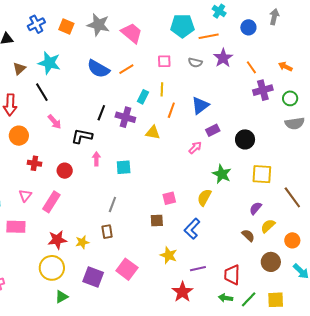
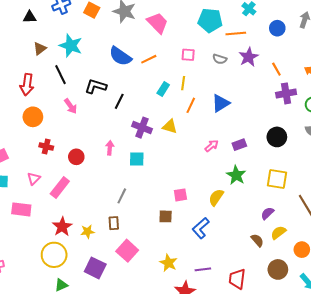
purple cross: (125, 117) -> (142, 128), moved
purple rectangle: (213, 130) -> (239, 145), moved
black L-shape: (82, 136) -> (96, 86), moved
black circle: (245, 139) -> (277, 137), moved
red star: (57, 240) -> (62, 227), turned -30
yellow star: (169, 255) -> (168, 263), moved
pink square: (127, 269) -> (127, 251), moved

